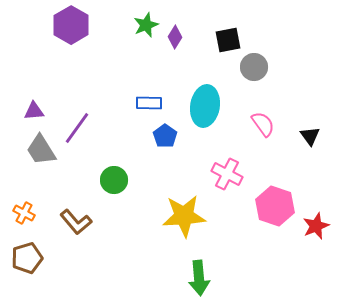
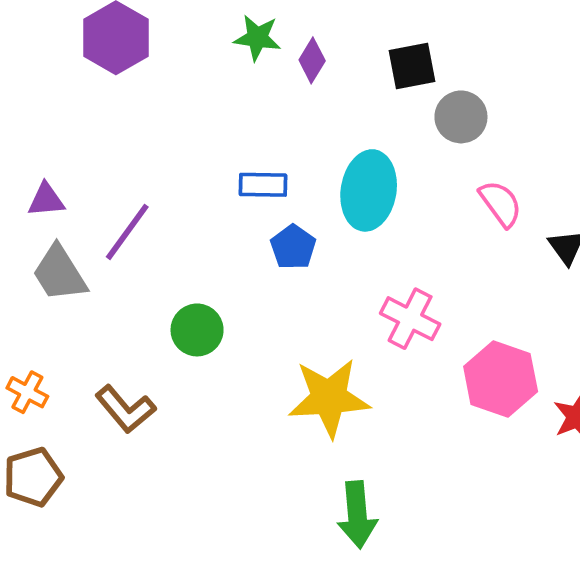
green star: (146, 25) -> (257, 38), turned 30
pink semicircle: (263, 124) -> (501, 204), moved

